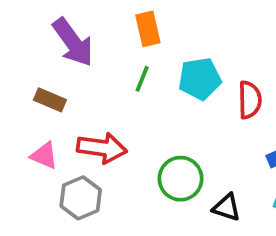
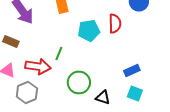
green line: (142, 79) -> (59, 53), moved
red semicircle: (250, 100) -> (115, 23), moved

